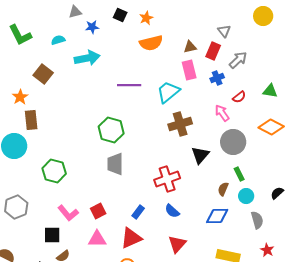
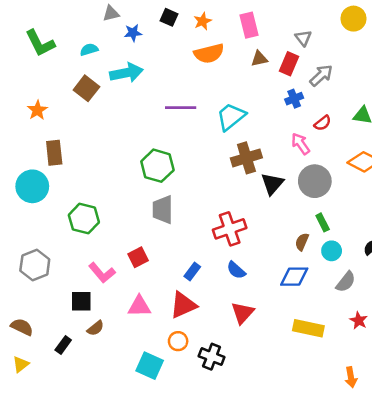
pink rectangle: (189, 70) -> (249, 25), moved
brown square: (43, 74) -> (86, 88), moved
orange star: (20, 97) -> (37, 110), moved
black triangle: (200, 155) -> (272, 184), moved
red square: (98, 211) -> (138, 257), moved
gray semicircle: (257, 220) -> (346, 282), turned 54

